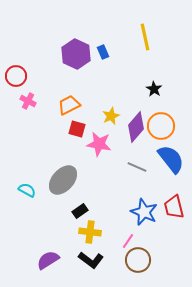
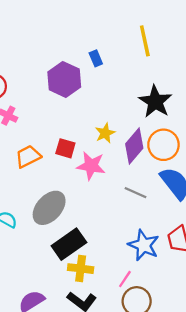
purple hexagon: (76, 54) -> (64, 79), moved
black star: (154, 89) -> (155, 102), size x1.8
orange trapezoid: (69, 105) -> (28, 156), moved
black rectangle: (80, 211) -> (69, 244), size x1.8

